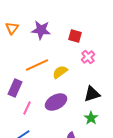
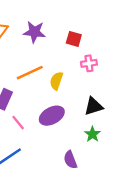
pink cross: (88, 57) -> (89, 63), turned 32
yellow semicircle: (60, 72) -> (56, 81), turned -35
pink line: (27, 108) -> (18, 123), turned -64

